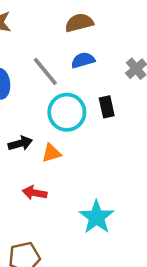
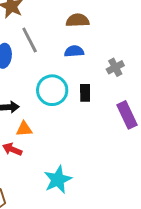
gray line: (45, 71) -> (30, 40), moved
orange triangle: (51, 153) -> (24, 129), moved

